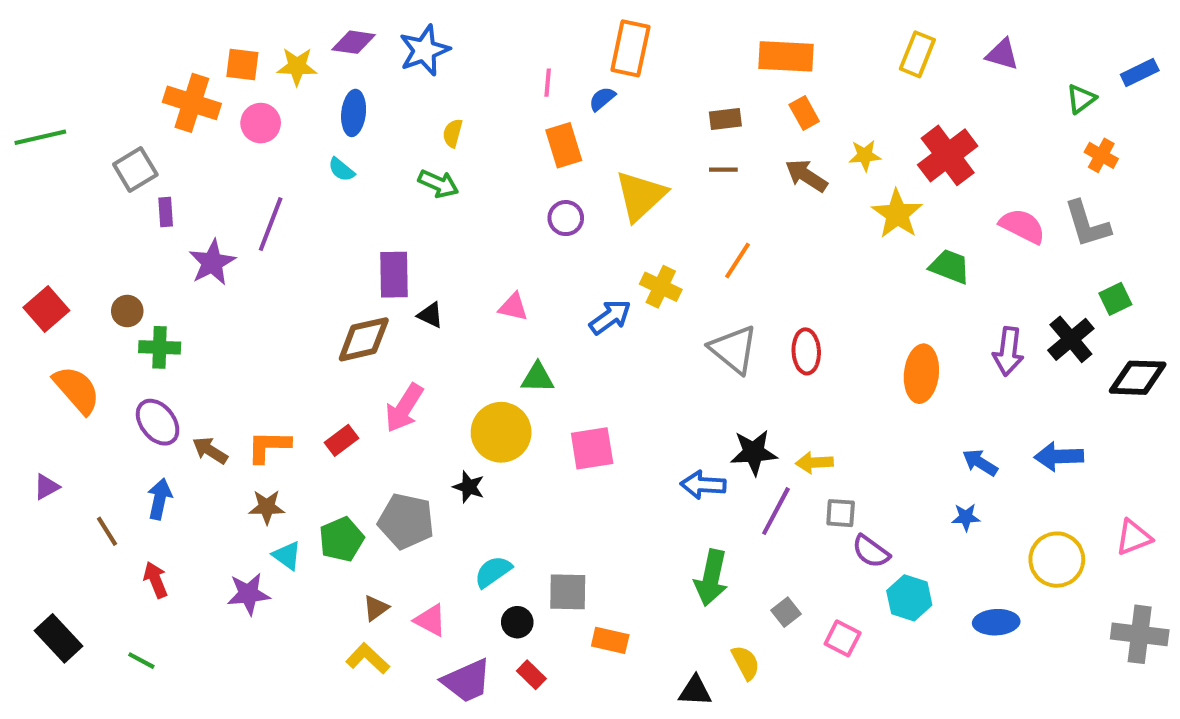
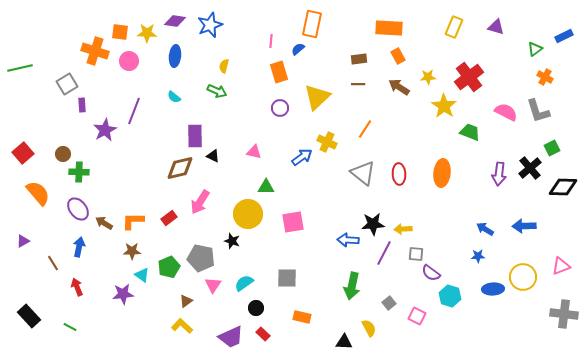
cyan semicircle: (341, 170) -> (174, 97), moved
orange ellipse: (921, 374) -> (442, 173), moved
gray square: (568, 592) -> (287, 278), moved
pink triangle: (430, 620) -> (213, 285), moved, turned 36
blue ellipse: (996, 622) -> (493, 289), moved

